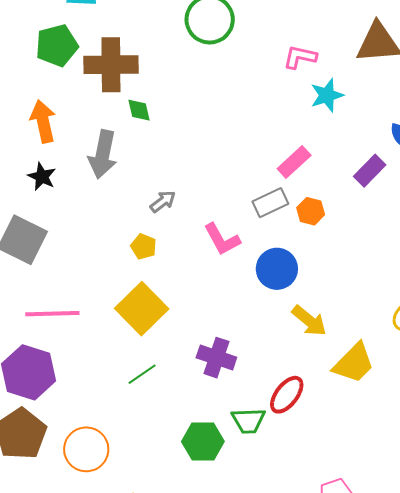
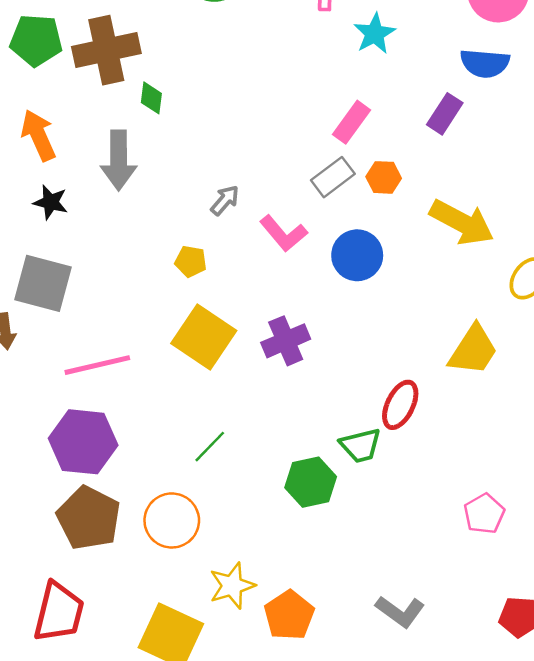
green pentagon: (57, 45) -> (36, 40), turned 30
green diamond: (139, 110) -> (151, 98), turned 32
gray arrow: (163, 201) -> (225, 200), moved
yellow arrow: (309, 321) -> (462, 222), moved, size x1.4
purple cross: (216, 358) -> (286, 341), moved, turned -30
green line: (142, 374) -> (210, 447), moved

